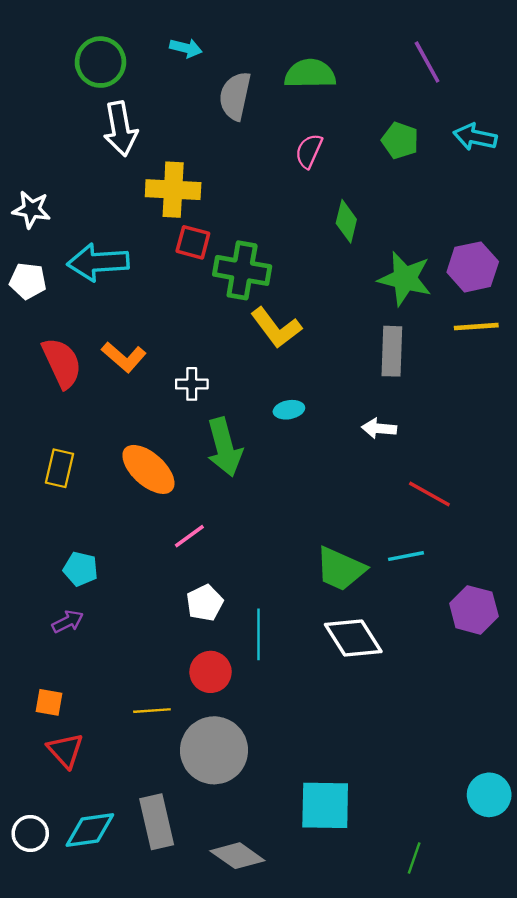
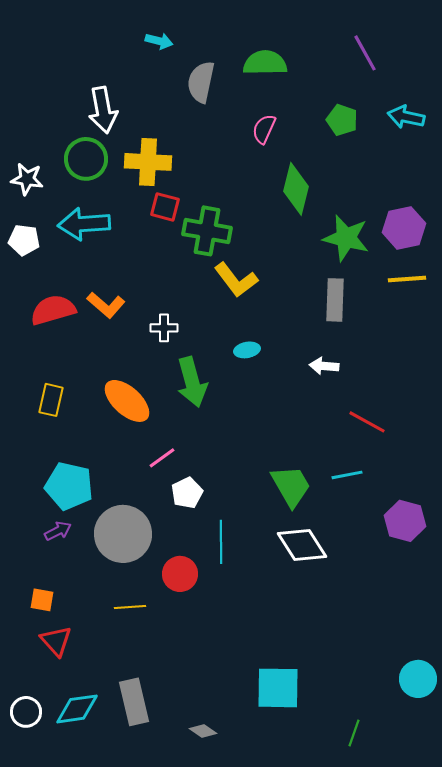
green circle: (100, 62) -> (86, 159), moved
green diamond: (346, 221) -> (296, 189), size x1.4
red semicircle: (62, 363) -> (53, 310), turned -81
cyan pentagon: (81, 569) -> (69, 486), size x1.6
green trapezoid: (340, 569) -> (291, 486), turned -144
white pentagon: (205, 603) -> (187, 493), moved
gray circle: (214, 750) -> (123, 534), moved
gray diamond: (237, 856) -> (203, 731), size x0.6

